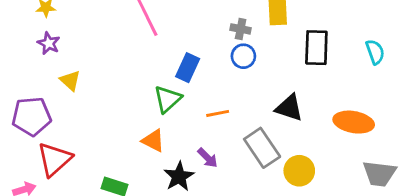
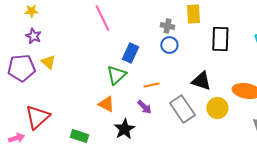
purple pentagon: (32, 116) -> (21, 68), moved
purple arrow: (208, 158) -> (144, 107), moved
yellow circle: (299, 171) -> (217, 108), moved

